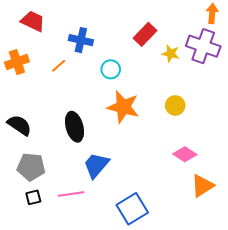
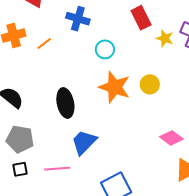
red rectangle: (145, 34) -> (141, 18), turned -75
orange line: (59, 66) -> (44, 44), moved
yellow circle: (175, 105) -> (150, 84), moved

